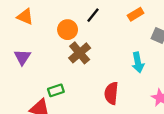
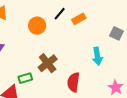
orange rectangle: (136, 14) -> (79, 19), moved
brown cross: (80, 53) -> (48, 63), moved

